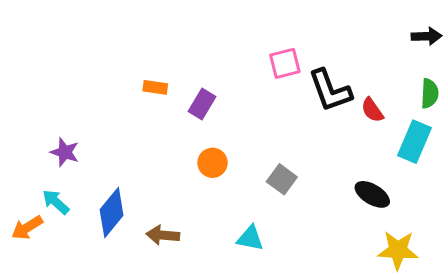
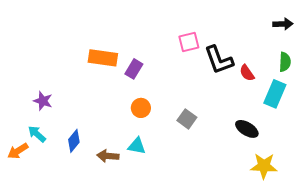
orange rectangle: (155, 87) -> (103, 58), size x1.8
blue diamond: (112, 213) -> (74, 141), size x0.7
cyan triangle: (250, 238) -> (137, 146), moved

